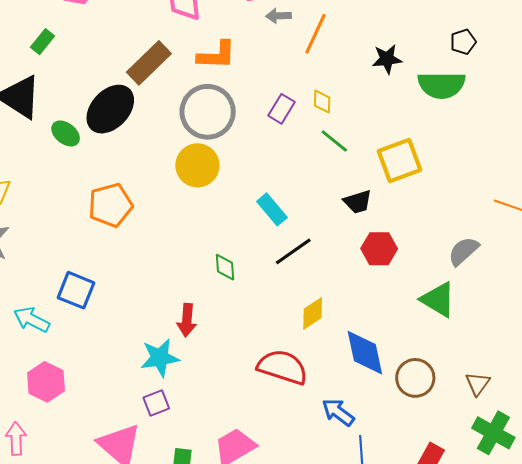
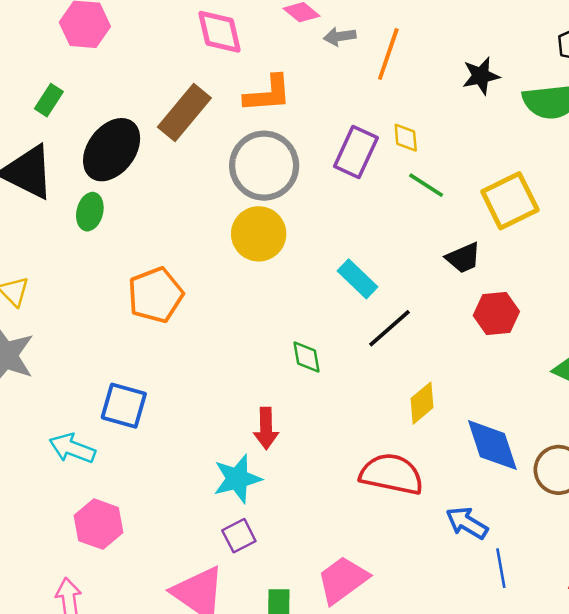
black ellipse: (110, 109) -> (112, 150), moved
purple rectangle: (282, 109) -> (356, 152), size x1.4
green ellipse: (66, 133) -> (90, 212), turned 72

